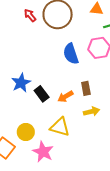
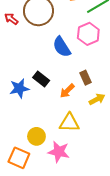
blue star: (21, 83) -> (19, 88), turned 30
black rectangle: (42, 94) -> (41, 79), moved

